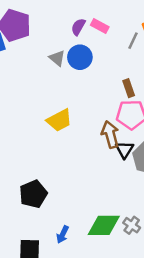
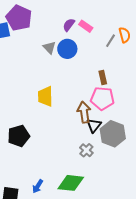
yellow trapezoid: (59, 120) -> (45, 96), turned 110
black pentagon: (33, 194) -> (19, 136), moved
gray cross: (132, 225) -> (86, 150), moved

